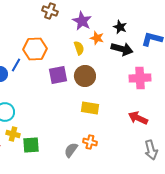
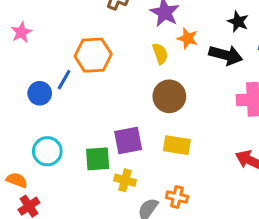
black star: (120, 27) -> (238, 22), moved
purple square: (58, 75) -> (128, 141), moved
yellow cross: (13, 134) -> (125, 180), moved
green square: (31, 145) -> (98, 159), moved

